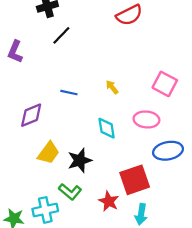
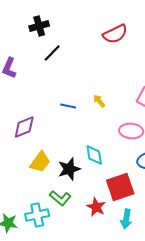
blue line: (69, 93) -> (68, 106), moved
cyan diamond: (107, 128) -> (94, 155), moved

